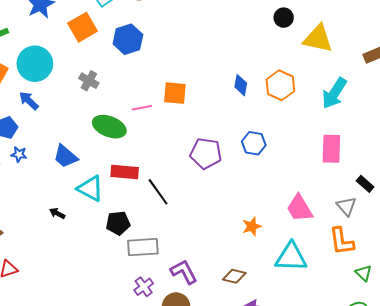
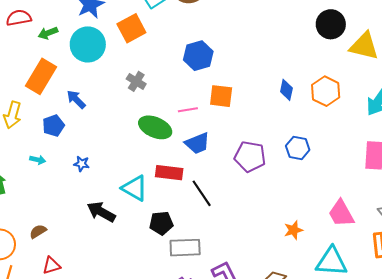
black circle: (284, 18) -> (331, 24), size x1.5
blue hexagon: (128, 39) -> (198, 56), moved
cyan circle: (35, 64) -> (88, 44), moved
blue star: (19, 154) -> (82, 164), moved
blue trapezoid: (65, 156) -> (197, 143), moved, turned -64
black arrow: (57, 213) -> (101, 212), size x1.8

